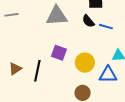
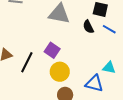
blue line: (106, 27) -> (109, 29), moved
yellow circle: (85, 63) -> (60, 72), moved

